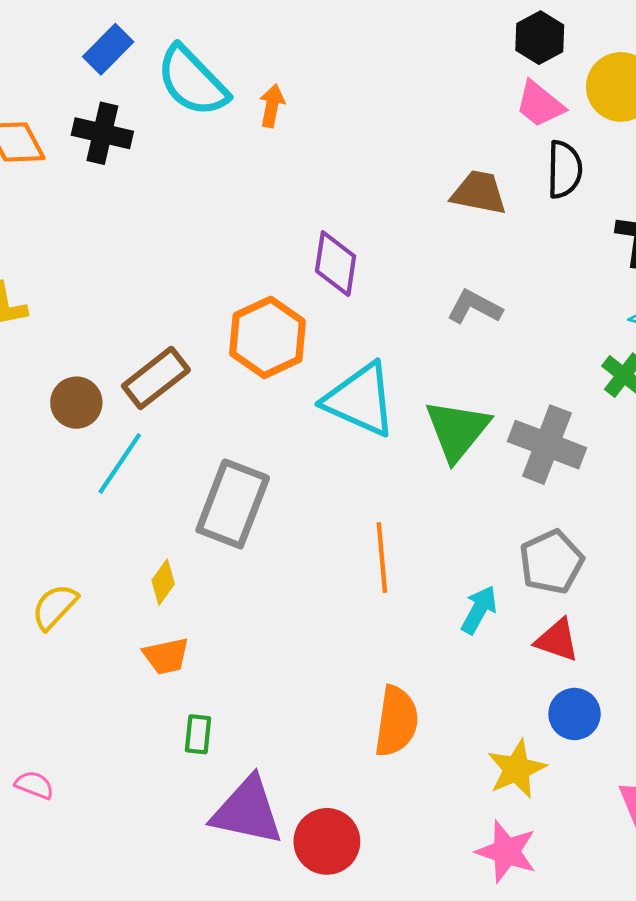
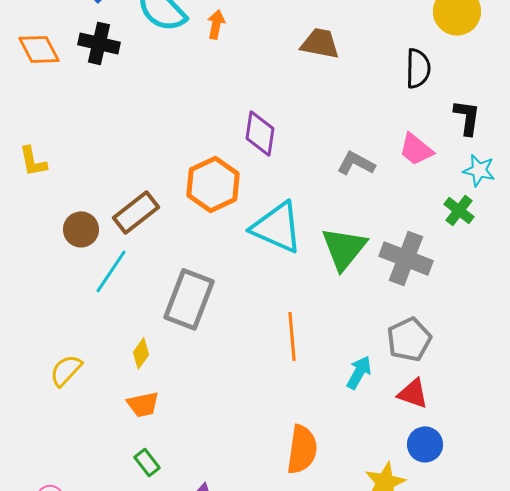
pink trapezoid: (540, 104) -> (416, 149), moved
brown trapezoid: (479, 193) -> (320, 43), moved
green rectangle: (198, 734) -> (147, 462), moved, turned -44

